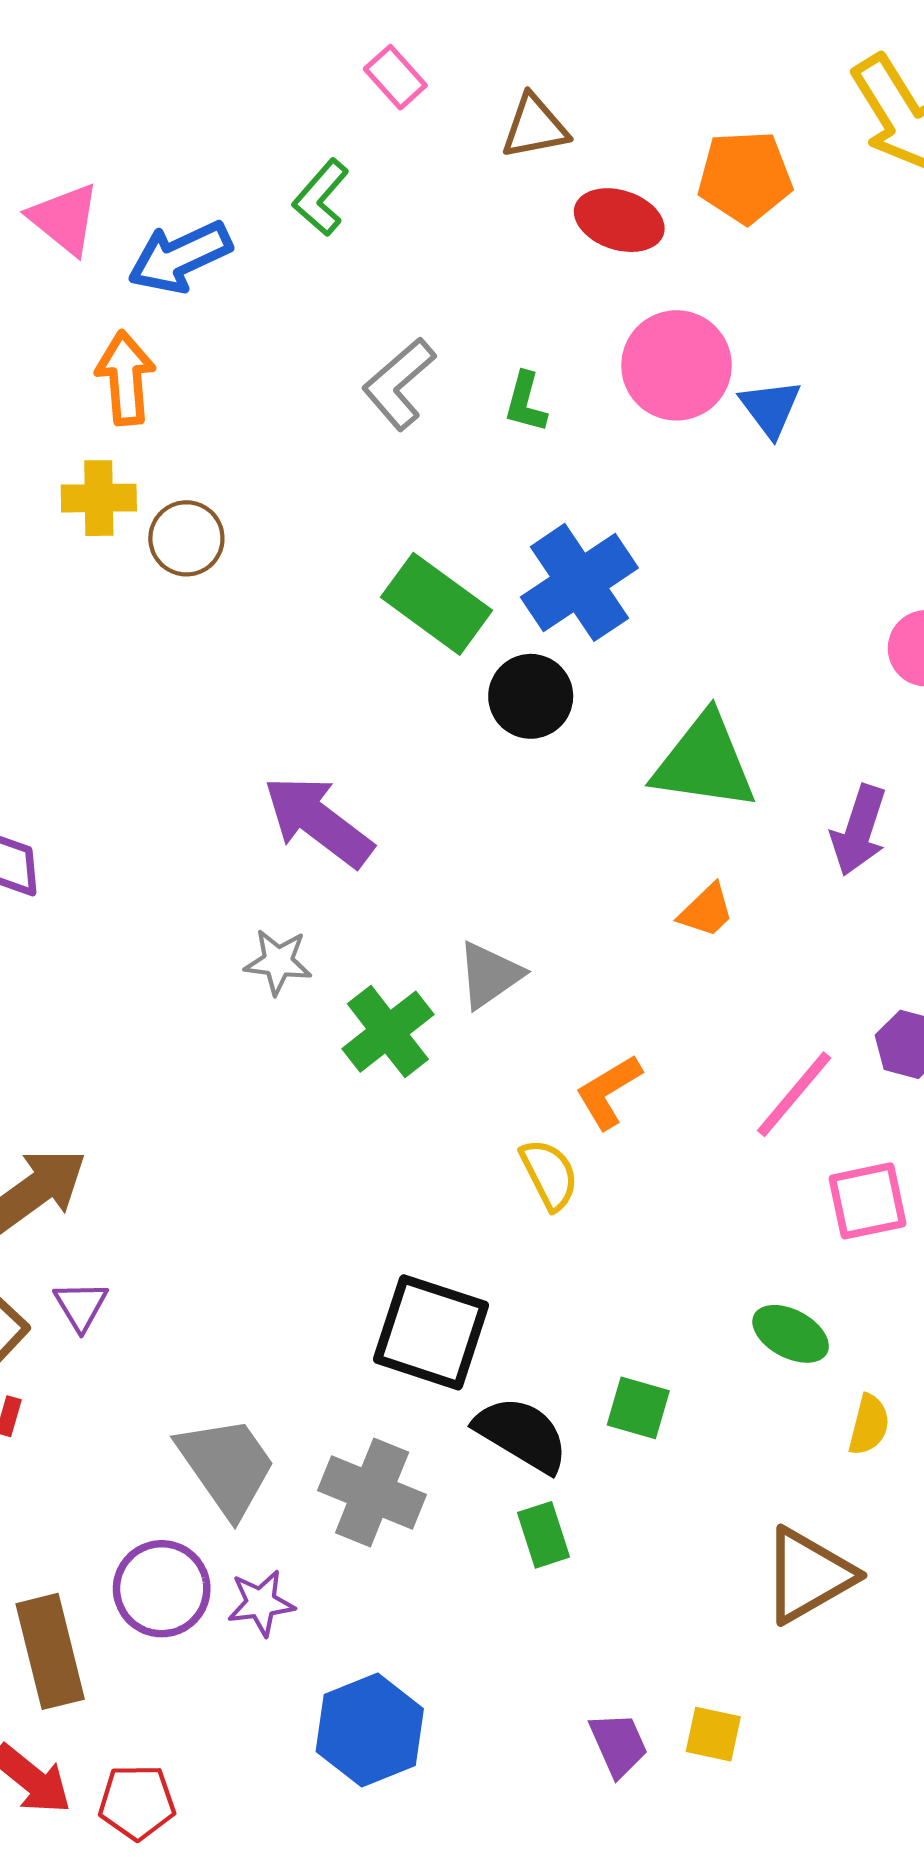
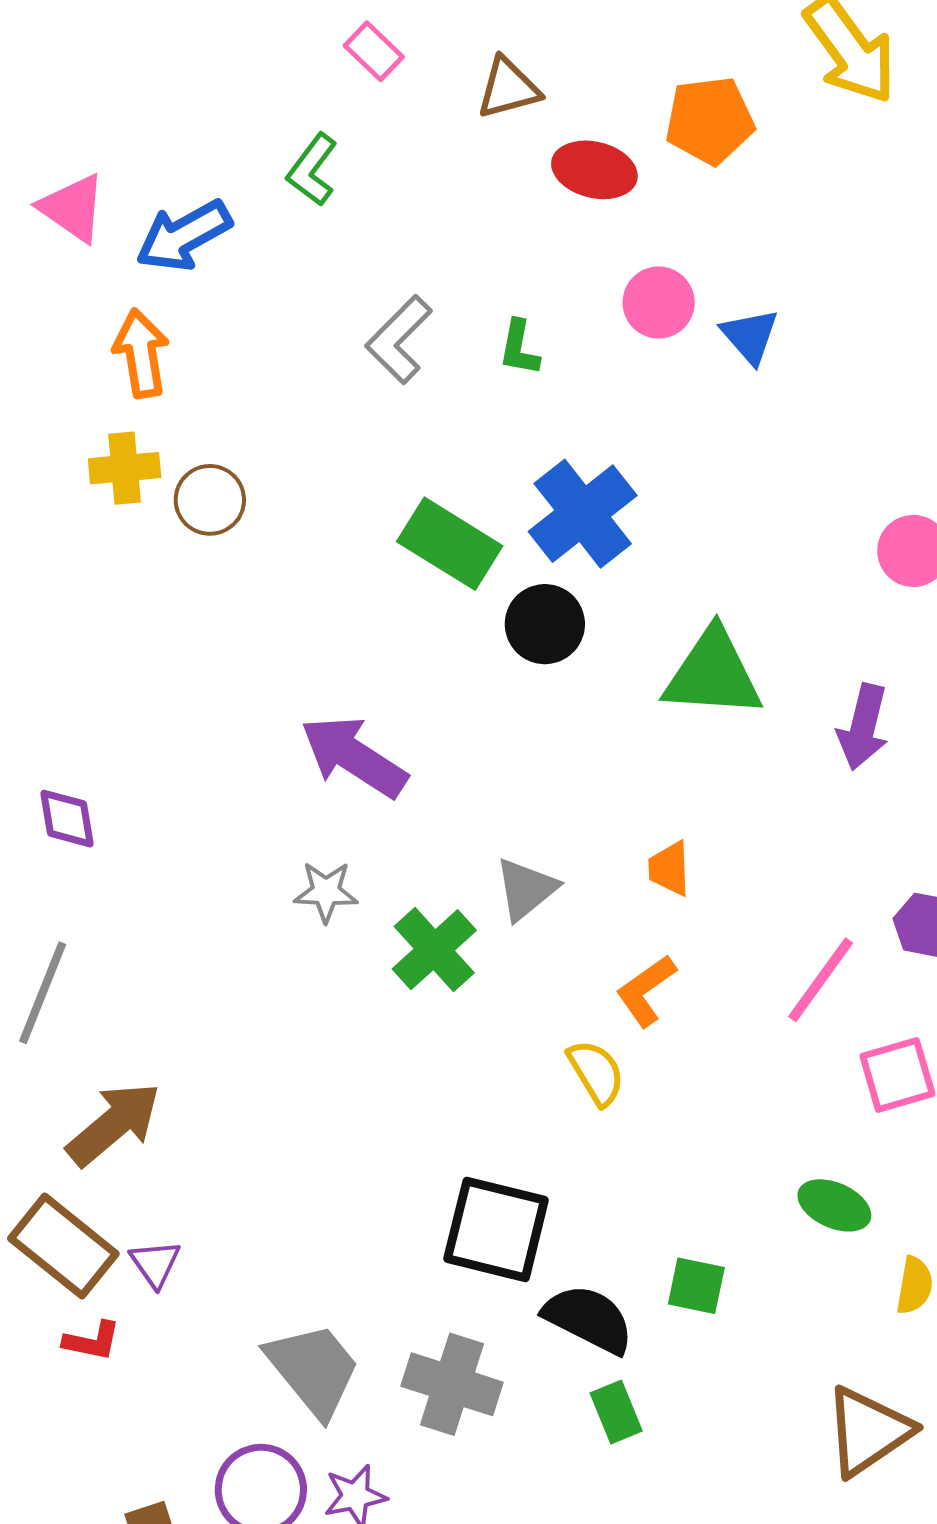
pink circle: (676, 365) -> (659, 303), size x0.7
orange trapezoid: (706, 911) -> (669, 869), moved, turned 136
purple triangle: (81, 1306) -> (155, 1264), moved

